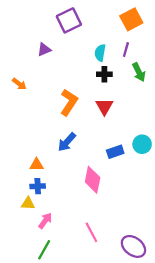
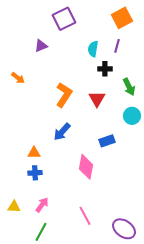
green arrow: (139, 72) -> (129, 87), moved
black cross: (104, 74) -> (105, 69), moved
cyan circle: (142, 144) -> (132, 116), moved
yellow triangle: (28, 203) -> (14, 207), moved

